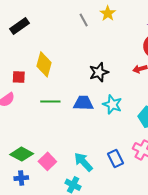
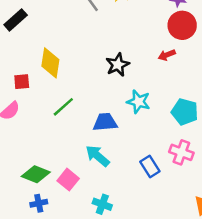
green line: (50, 101) -> (63, 107), turned -36
blue trapezoid: (83, 103) -> (105, 122), moved
cyan arrow: (83, 162) -> (97, 156), moved

